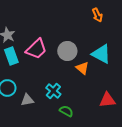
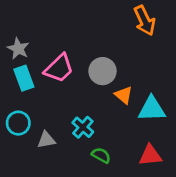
orange arrow: (97, 15) -> (145, 21), size x1.5
cyan triangle: (101, 54) -> (152, 109), moved, turned -30
red triangle: (107, 100) -> (150, 155), moved

